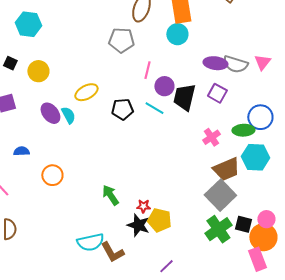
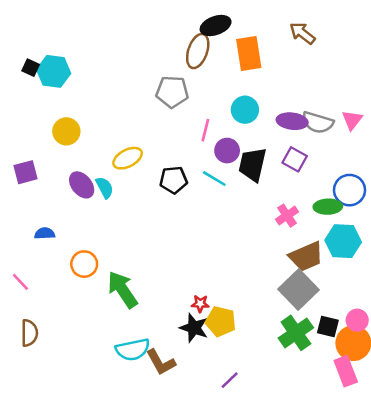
cyan circle: (177, 34) -> (245, 110), moved
black square: (10, 63) -> (31, 68), moved
green arrow: (110, 195) -> (122, 290), moved, size x1.4

